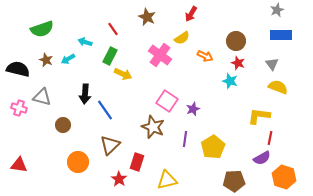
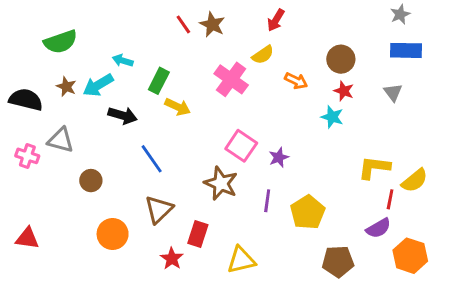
red line: (113, 29) -> (183, 24), moved
cyan arrow: (68, 59) -> (98, 85), size x1.5
yellow semicircle: (278, 87) -> (415, 181), moved, turned 120
black arrow: (85, 94) -> (123, 115), moved, turned -78

